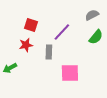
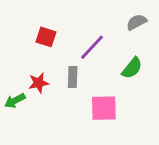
green semicircle: (96, 37) -> (132, 68), moved
red star: (26, 45) -> (39, 83), moved

